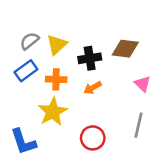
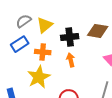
orange arrow: (93, 88) -> (71, 60), turned 104

